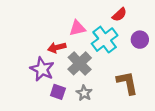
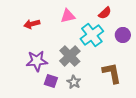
pink triangle: (77, 28) -> (68, 16), moved
red arrow: (57, 48) -> (32, 24), moved
purple star: (42, 69) -> (37, 61), turned -30

